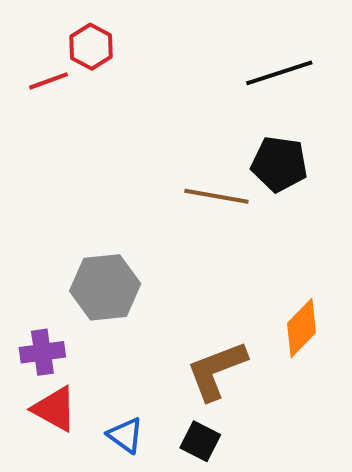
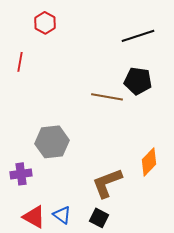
red line: (48, 81) -> (20, 62), moved, turned -60
red triangle: (55, 409) -> (34, 217), moved

